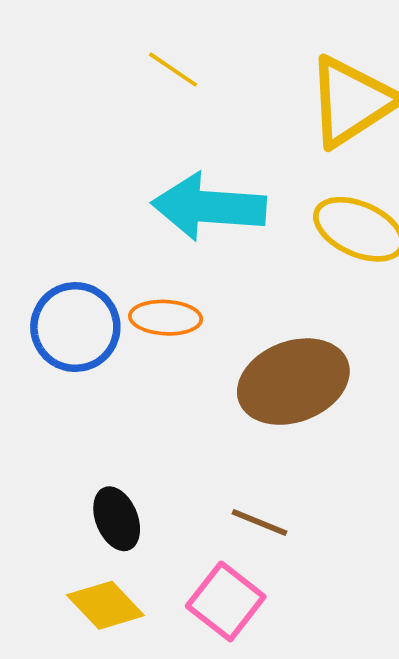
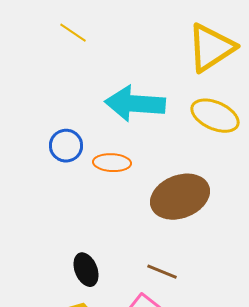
yellow line: (173, 70) -> (73, 33), moved
blue circle: (75, 327) -> (66, 146), moved, size x0.7

